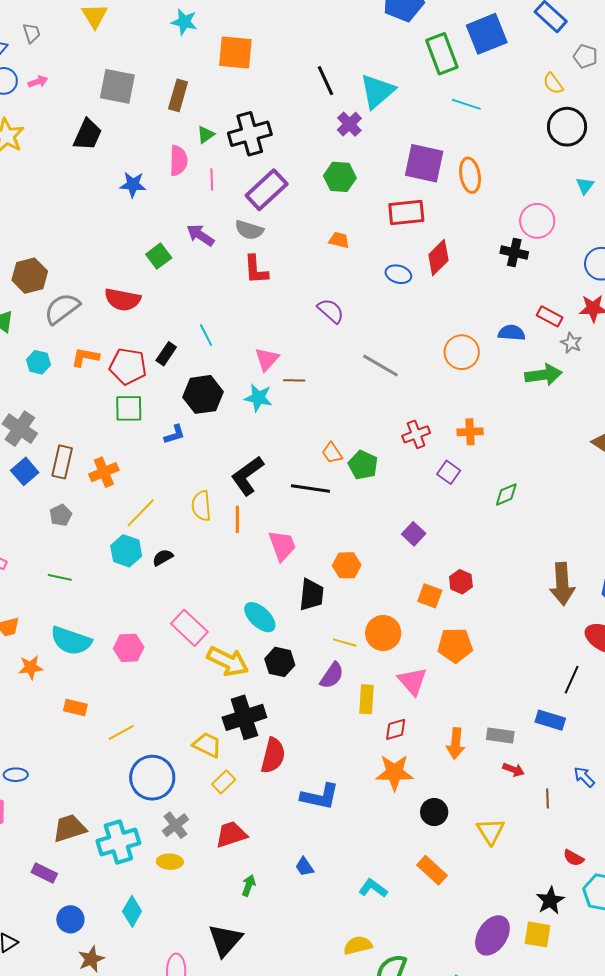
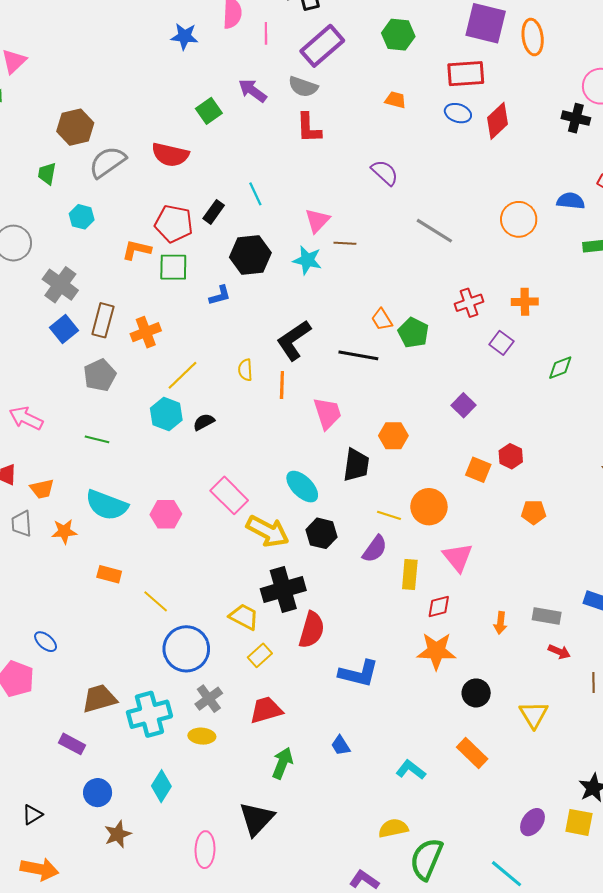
blue ellipse: (398, 274) -> (458, 113), moved
orange L-shape: (85, 357) -> (137, 250), moved
yellow semicircle: (201, 506) -> (245, 370), size x0.7
gray pentagon: (61, 515) -> (100, 375), size x1.4
orange pentagon: (455, 645) -> (534, 512), moved, size x0.7
yellow line: (121, 733) -> (156, 601), turned 68
orange arrow: (456, 743) -> (500, 623), size x0.7
blue ellipse: (16, 775) -> (46, 642), turned 40
green arrow: (249, 885) -> (282, 763), size x1.4
purple ellipse: (492, 935) -> (532, 822), size x0.7

